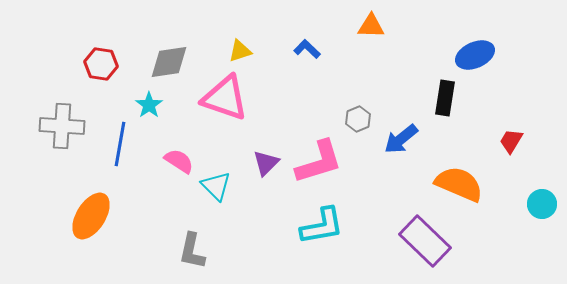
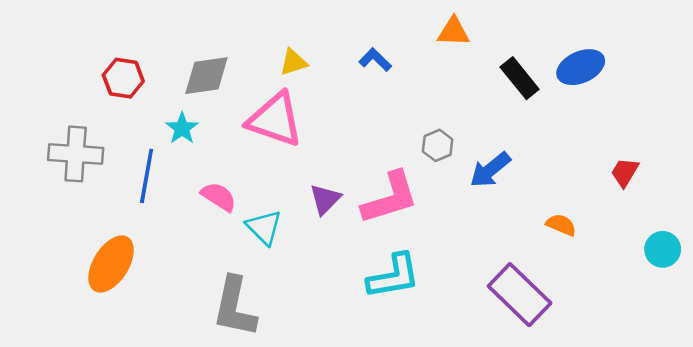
black rectangle: (445, 98) -> (520, 78), moved, turned -48
orange semicircle: (459, 184) -> (561, 225), size x0.5
gray L-shape: (192, 251) -> (235, 307), size x1.4

